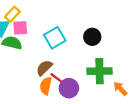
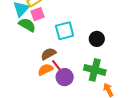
pink square: (20, 28) -> (38, 14), turned -32
orange semicircle: (46, 86) -> (45, 70), turned 35

